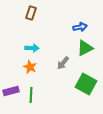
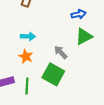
gray arrow: (63, 63) -> (61, 52), turned 96
green square: (86, 84) -> (53, 74), moved

